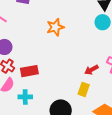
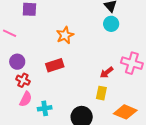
red rectangle: (29, 71) -> (55, 65), moved

